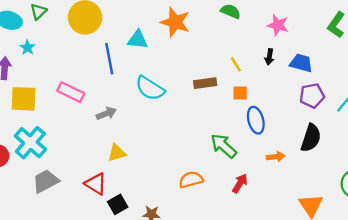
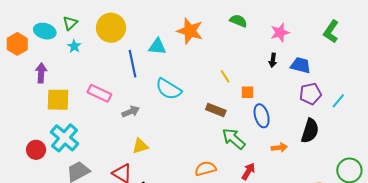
pink star: (278, 25) -> (280, 32), turned -30
cyan star: (27, 48) -> (74, 46), moved
yellow line: (236, 64) -> (225, 76), moved
brown rectangle: (205, 83) -> (216, 110), moved, turned 30

